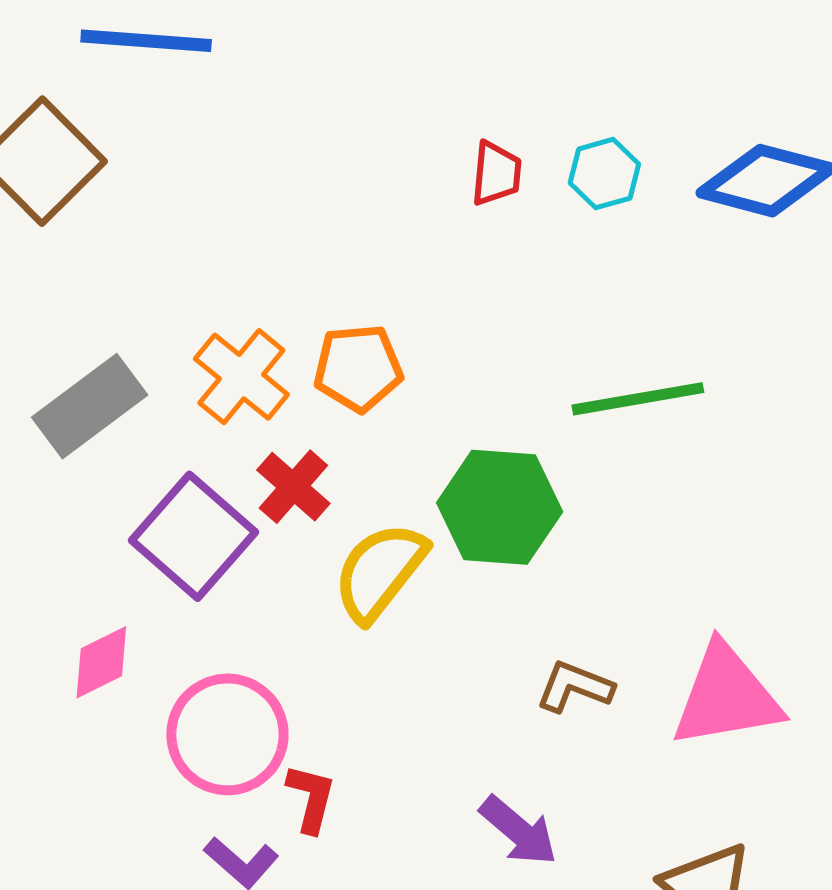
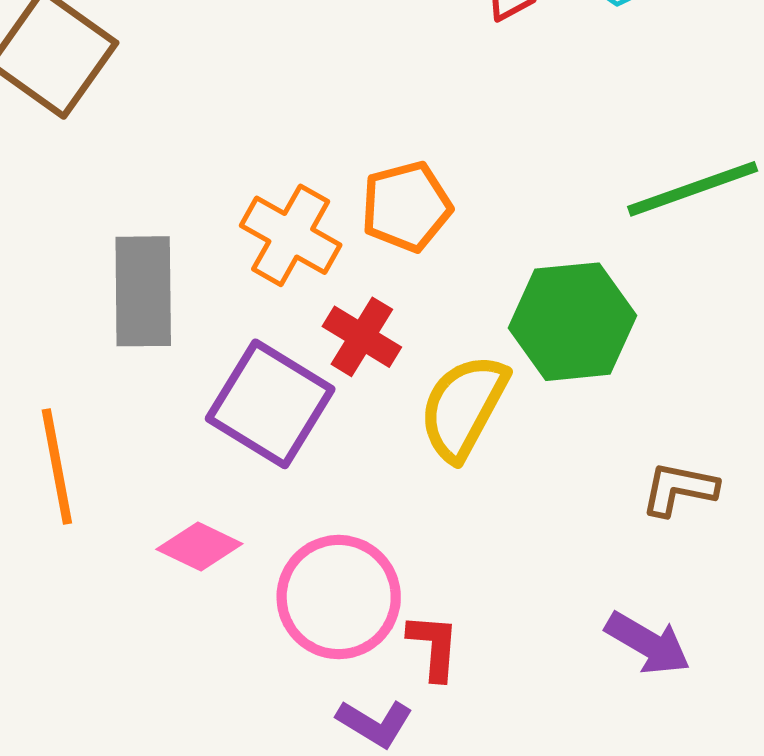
gray rectangle: (90, 406) -> (143, 291), turned -44
pink diamond: (101, 662) -> (199, 546), turned 62

